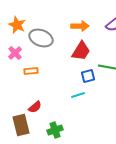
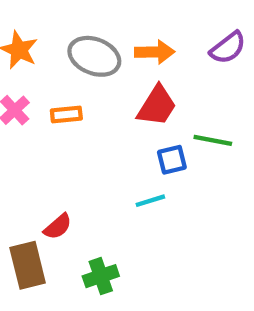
gray ellipse: (41, 38) -> (94, 56), moved
orange rectangle: (31, 71) -> (66, 114), moved

